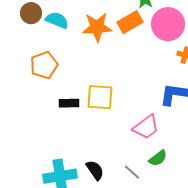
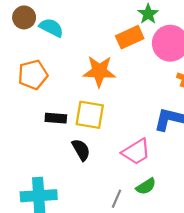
orange star: (97, 27) -> (99, 71), moved
black semicircle: (95, 170) -> (81, 150), moved
gray line: (132, 172) -> (117, 199), turned 66

